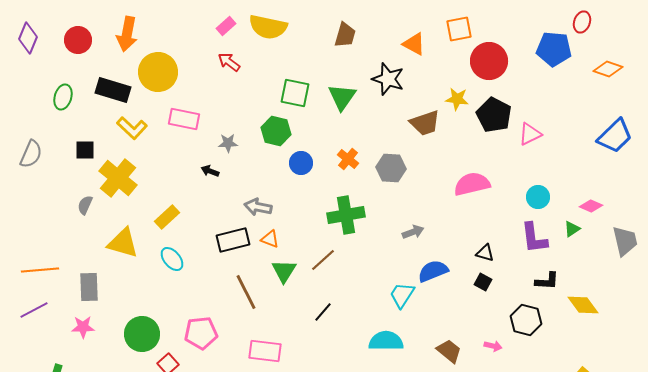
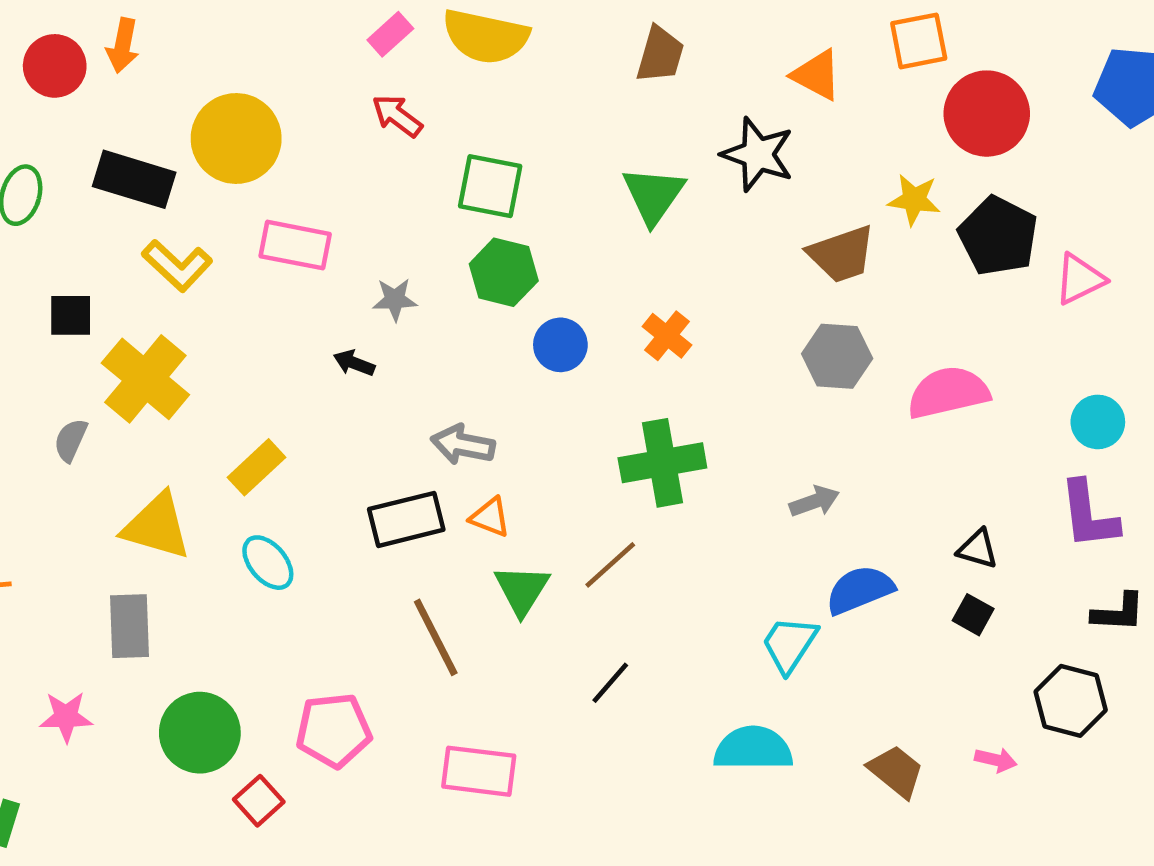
orange arrow: (127, 34) -> (123, 46), moved, size x0.7
green square: (295, 93) -> (490, 186), moved
gray hexagon: (391, 168) -> (837, 356), moved
gray rectangle: (89, 287) -> (130, 626), moved

